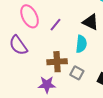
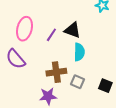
pink ellipse: (30, 16) -> (24, 29), turned 45
black triangle: (90, 22) -> (73, 30), moved

